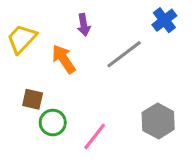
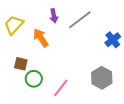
blue cross: (164, 20) -> (113, 40), moved
gray line: (124, 54) -> (80, 20), moved

